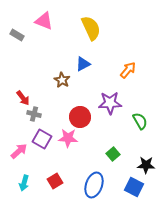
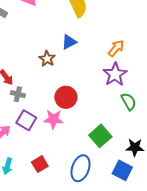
purple star: (110, 103) -> (115, 74), moved, turned -30
green square: (113, 154) -> (100, 136), size x1.5

